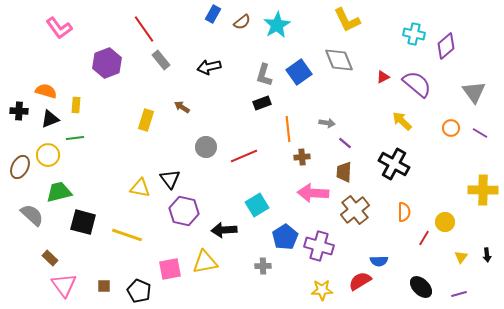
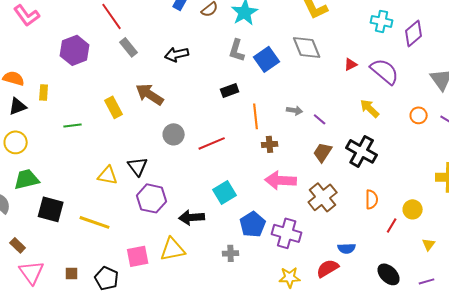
gray L-shape: (264, 75) -> (237, 50), moved
brown arrow: (182, 107) -> (150, 94), size x1.8
yellow rectangle: (146, 120) -> (114, 107), turned -45
green line: (75, 138) -> (73, 125), moved
purple line: (345, 143) -> (320, 119), moved
brown trapezoid: (344, 172) -> (323, 152), moved, turned 30

